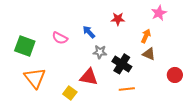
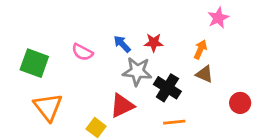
red star: (118, 19) -> (154, 43), moved
gray star: (100, 52) -> (137, 71), size x1.5
red triangle: (89, 77) -> (122, 106), turned -36

